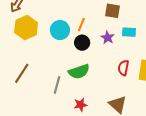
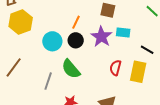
cyan circle: (60, 30) -> (52, 41), moved
purple star: (108, 38) -> (101, 37), size x1.5
green semicircle: (79, 72) -> (71, 69), turned 65

